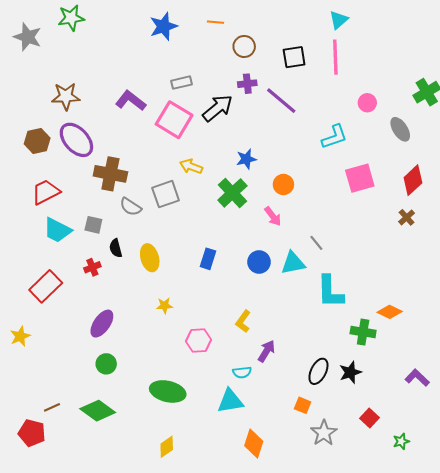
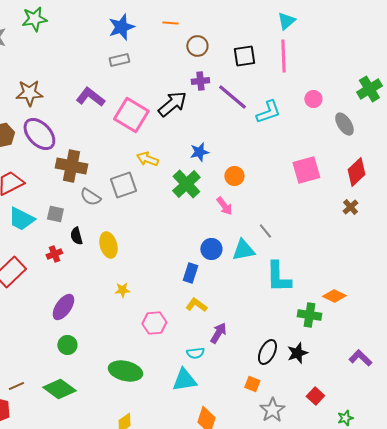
gray rectangle: (182, 83) -> (119, 60), moved
cyan L-shape: (334, 137) -> (268, 112), moved
blue rectangle: (208, 259) -> (190, 273), moved
yellow L-shape: (243, 321) -> (196, 305), turned 90

